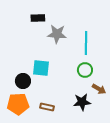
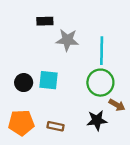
green circle: (85, 70) -> (100, 83), size x1.5
black circle: (23, 81) -> (24, 83), moved

